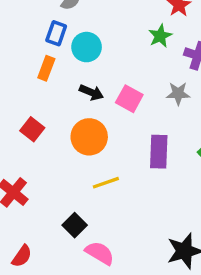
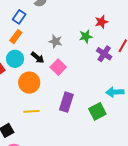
blue rectangle: (56, 33) -> (19, 17), moved
cyan circle: (87, 47) -> (15, 59), moved
gray star: (178, 94) -> (56, 41), moved

